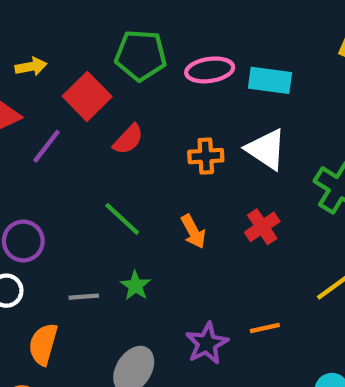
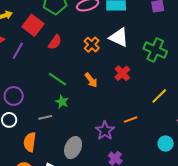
orange cross: (206, 156) -> (92, 45), turned -35
green star: (135, 286) -> (62, 102), moved

